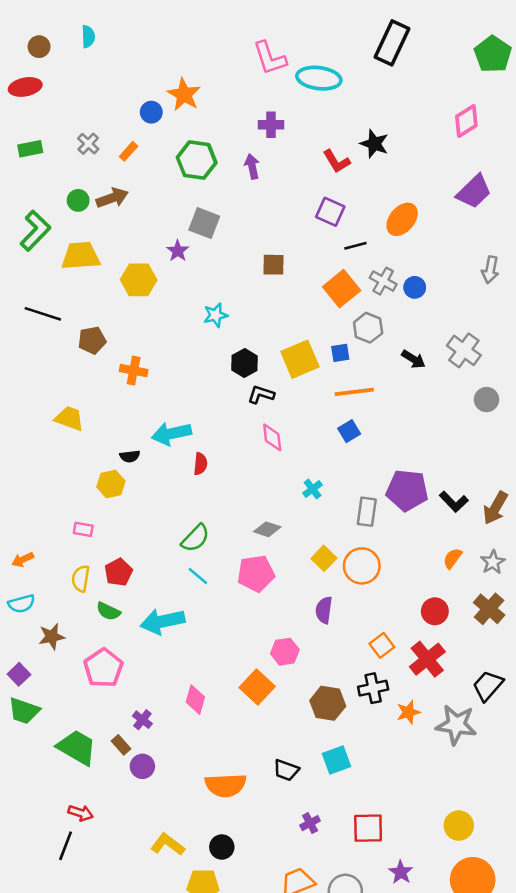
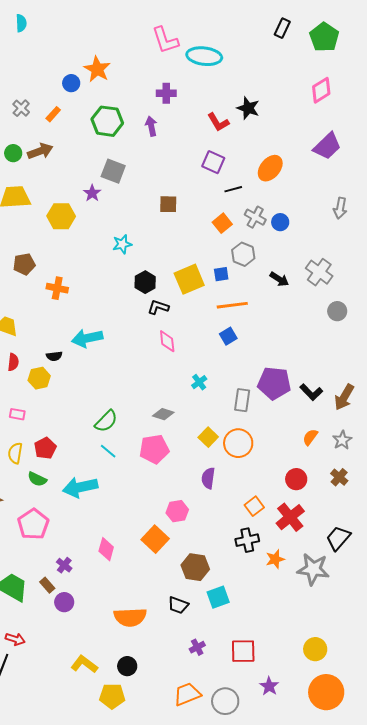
black rectangle: (392, 43) -> (282, 28), moved, size x0.6
green pentagon: (493, 54) -> (324, 37), moved
orange square: (342, 289) -> (222, 223), size x0.7
red semicircle: (200, 464) -> (13, 362), moved
brown cross: (489, 609) -> (339, 477), size x0.7
brown hexagon: (328, 703) -> (195, 567), moved

